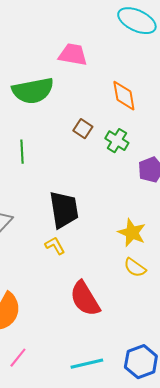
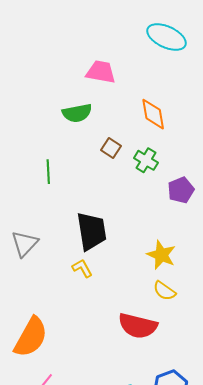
green semicircle: (33, 91) -> (77, 113), moved, size x0.7
red semicircle: (85, 299) -> (138, 326), moved, turned -45

